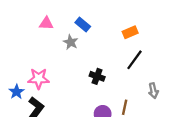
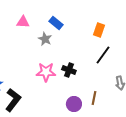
orange rectangle: (130, 32) -> (99, 30), turned -48
pink star: (39, 79) -> (46, 72), moved

